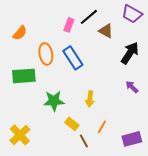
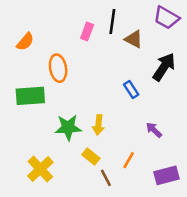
black line: (89, 17) -> (112, 21), turned -42
blue rectangle: (73, 58) -> (131, 90), moved, size x0.6
purple arrow: (132, 87) -> (154, 130), moved
yellow arrow: (90, 99) -> (98, 125), moved
yellow cross: (20, 135) -> (40, 169), moved

